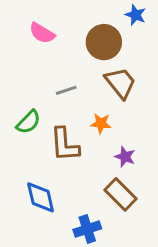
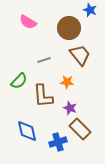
purple star: (125, 157) -> (70, 108), moved
blue cross: (87, 229) -> (58, 142), moved

